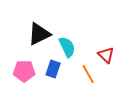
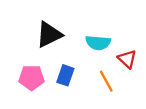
cyan semicircle: (67, 47) -> (98, 43), moved, turned 120

